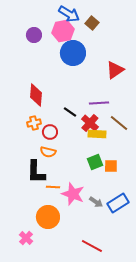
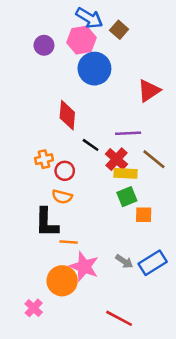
red diamond: (36, 95) -> (67, 115), moved
green square: (95, 162) -> (127, 197), moved
pink star: (73, 194) -> (84, 267), moved

